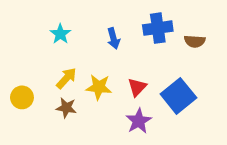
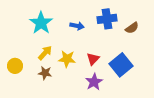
cyan star: (60, 34) -> (41, 23), size x1.6
blue arrow: (114, 38) -> (77, 26), turned -64
brown semicircle: (195, 41) -> (132, 28), turned -40

